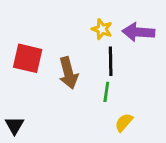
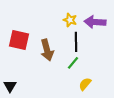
green line: (106, 92) -> (73, 63), turned 32

